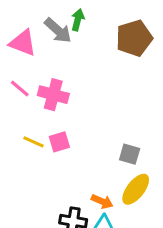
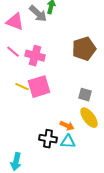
brown pentagon: (134, 38) -> (84, 49), moved
pink square: (59, 142) -> (39, 87), size x1.6
yellow ellipse: (136, 189) -> (89, 118), turned -75

